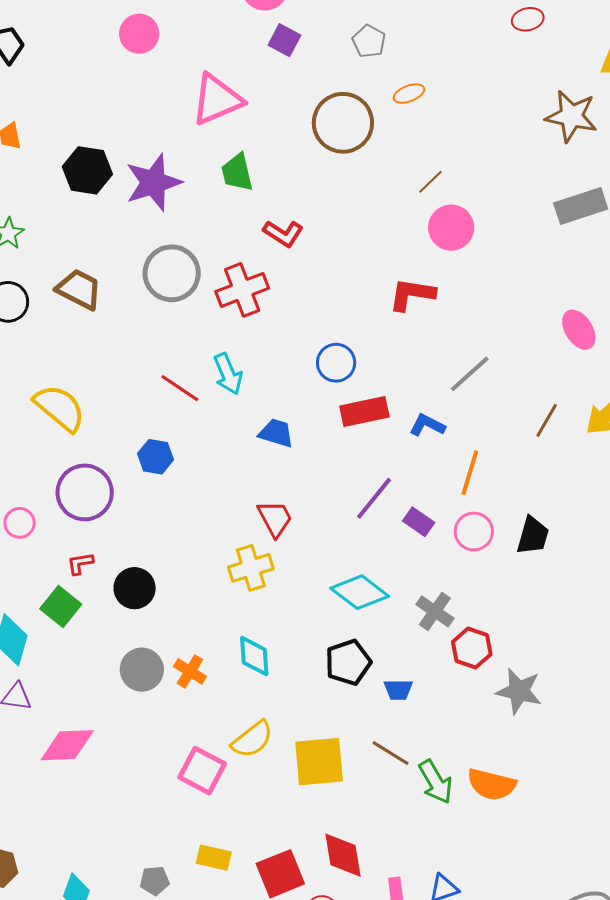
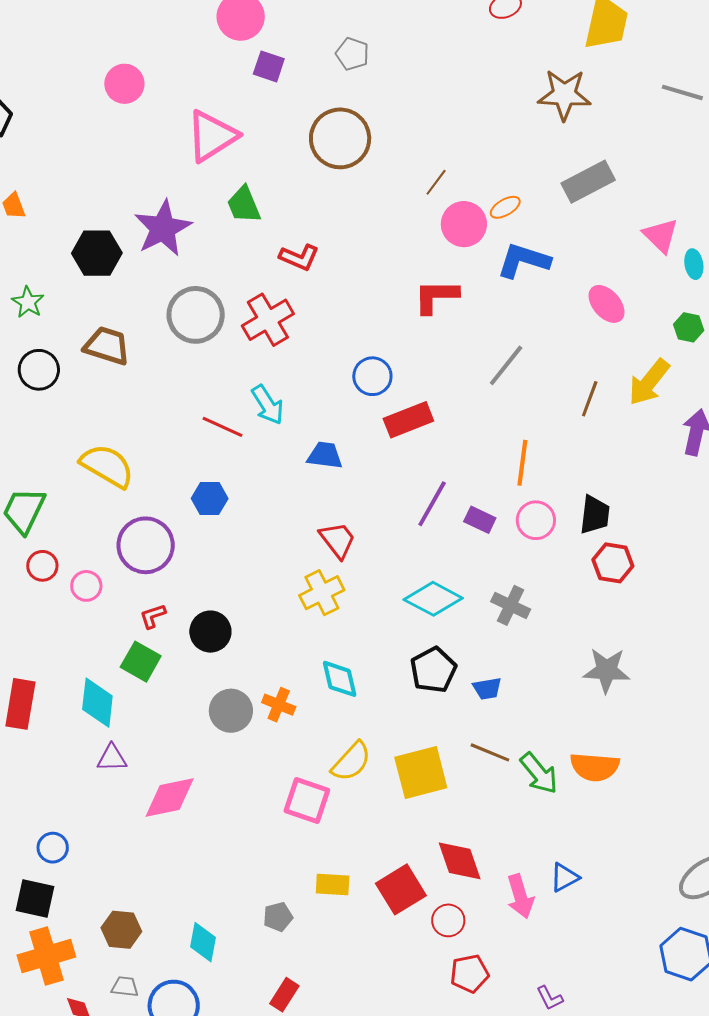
orange ellipse: (409, 94) -> (505, 207), moved
black hexagon: (87, 170) -> (97, 253), moved
blue L-shape: (427, 425) -> (524, 261), moved, size x1.5
red hexagon: (472, 648) -> (613, 563), moved

